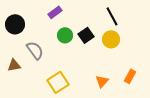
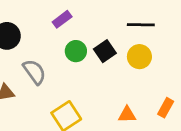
black line: (112, 16) -> (141, 25), turned -60
orange triangle: (102, 81) -> (127, 115), turned 48

